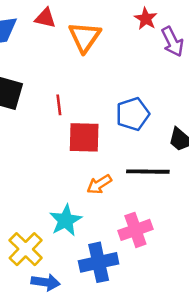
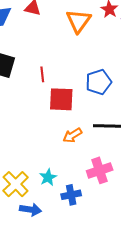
orange triangle: (85, 37) -> (78, 21), moved
cyan star: (66, 220) -> (48, 177), moved, size x0.7
blue cross: (99, 262) -> (71, 195), size x0.7

